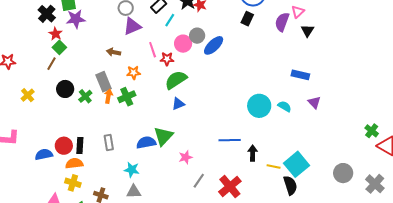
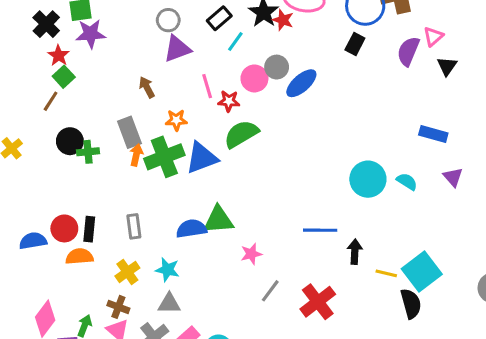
brown arrow: (114, 52) -> (147, 87), turned 48
green cross: (85, 96) -> (88, 152), moved, turned 32
green cross: (127, 97) -> (164, 157), size x1.4
blue triangle: (178, 104) -> (202, 158), moved, size x1.6
green triangle: (163, 136) -> (218, 220), turned 40
yellow cross: (73, 183) -> (127, 272), moved, turned 35

